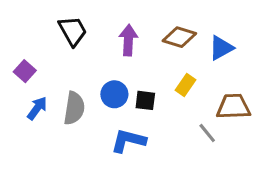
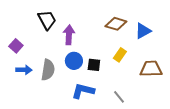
purple arrow: (128, 40) -> (69, 35), moved
blue arrow: (37, 108) -> (24, 70), turned 56
gray line: (207, 133) -> (119, 97), moved

